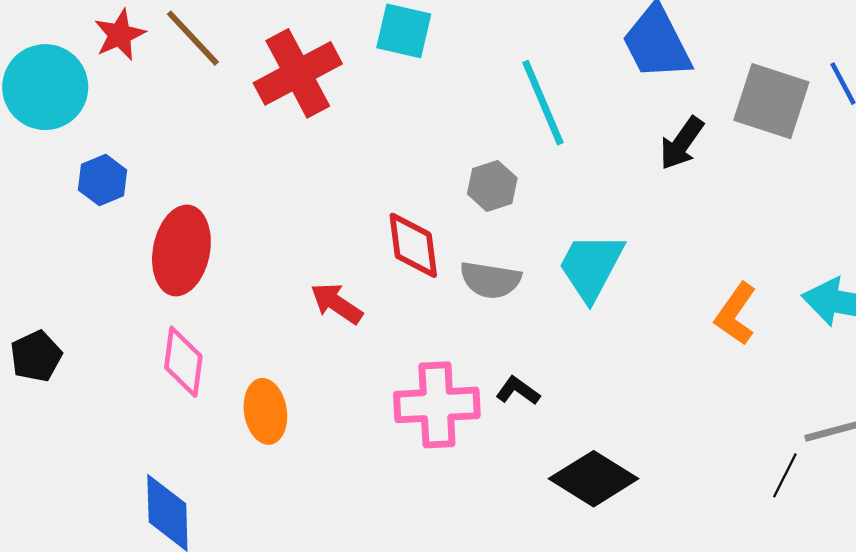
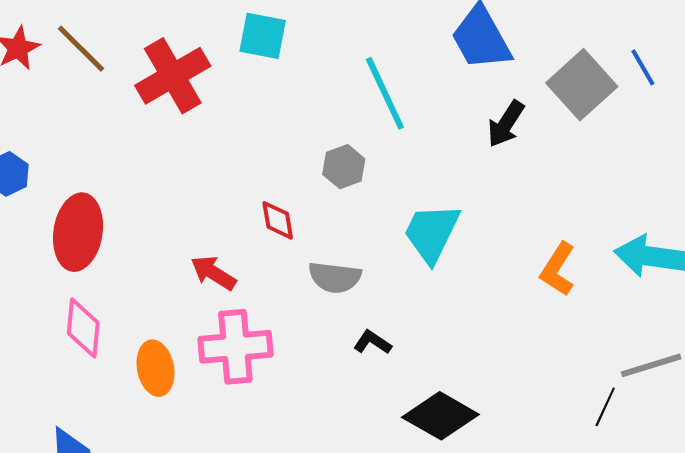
gray square: (771, 101) -> (582, 85), turned 32
red diamond: (413, 245) -> (278, 220), size x0.7
gray semicircle: (490, 280) -> (335, 277), moved
pink cross: (437, 405) -> (235, 347), moved

